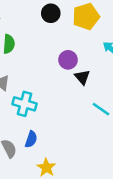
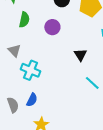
purple circle: (68, 60) -> (52, 27), moved

